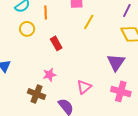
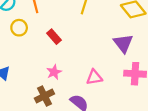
pink triangle: (84, 87) -> (94, 77), turned 42
brown cross: (36, 94) -> (44, 96), turned -36

